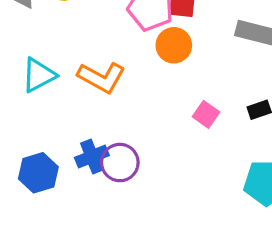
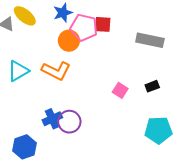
orange circle: (174, 45) -> (69, 41), moved
blue hexagon: (38, 173) -> (24, 147), moved

